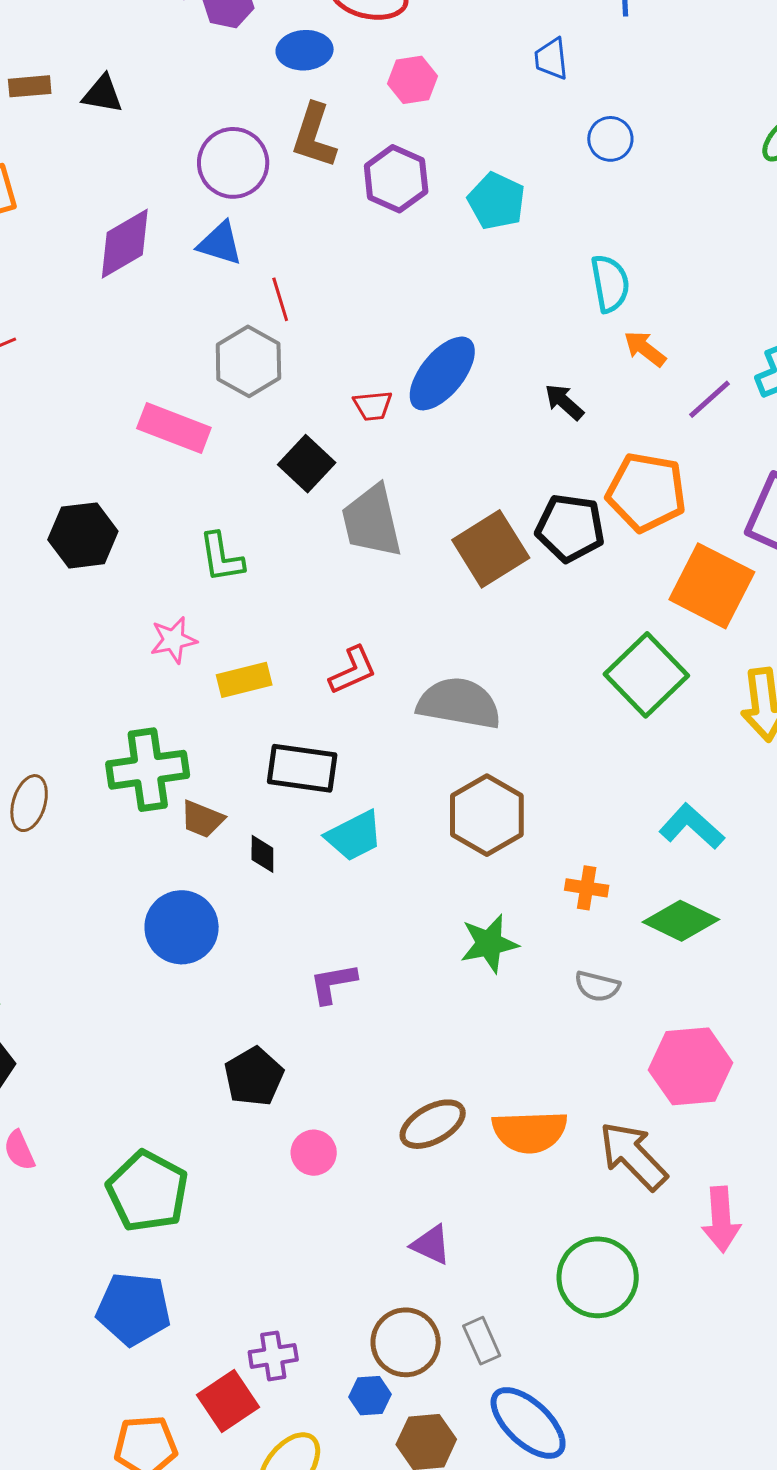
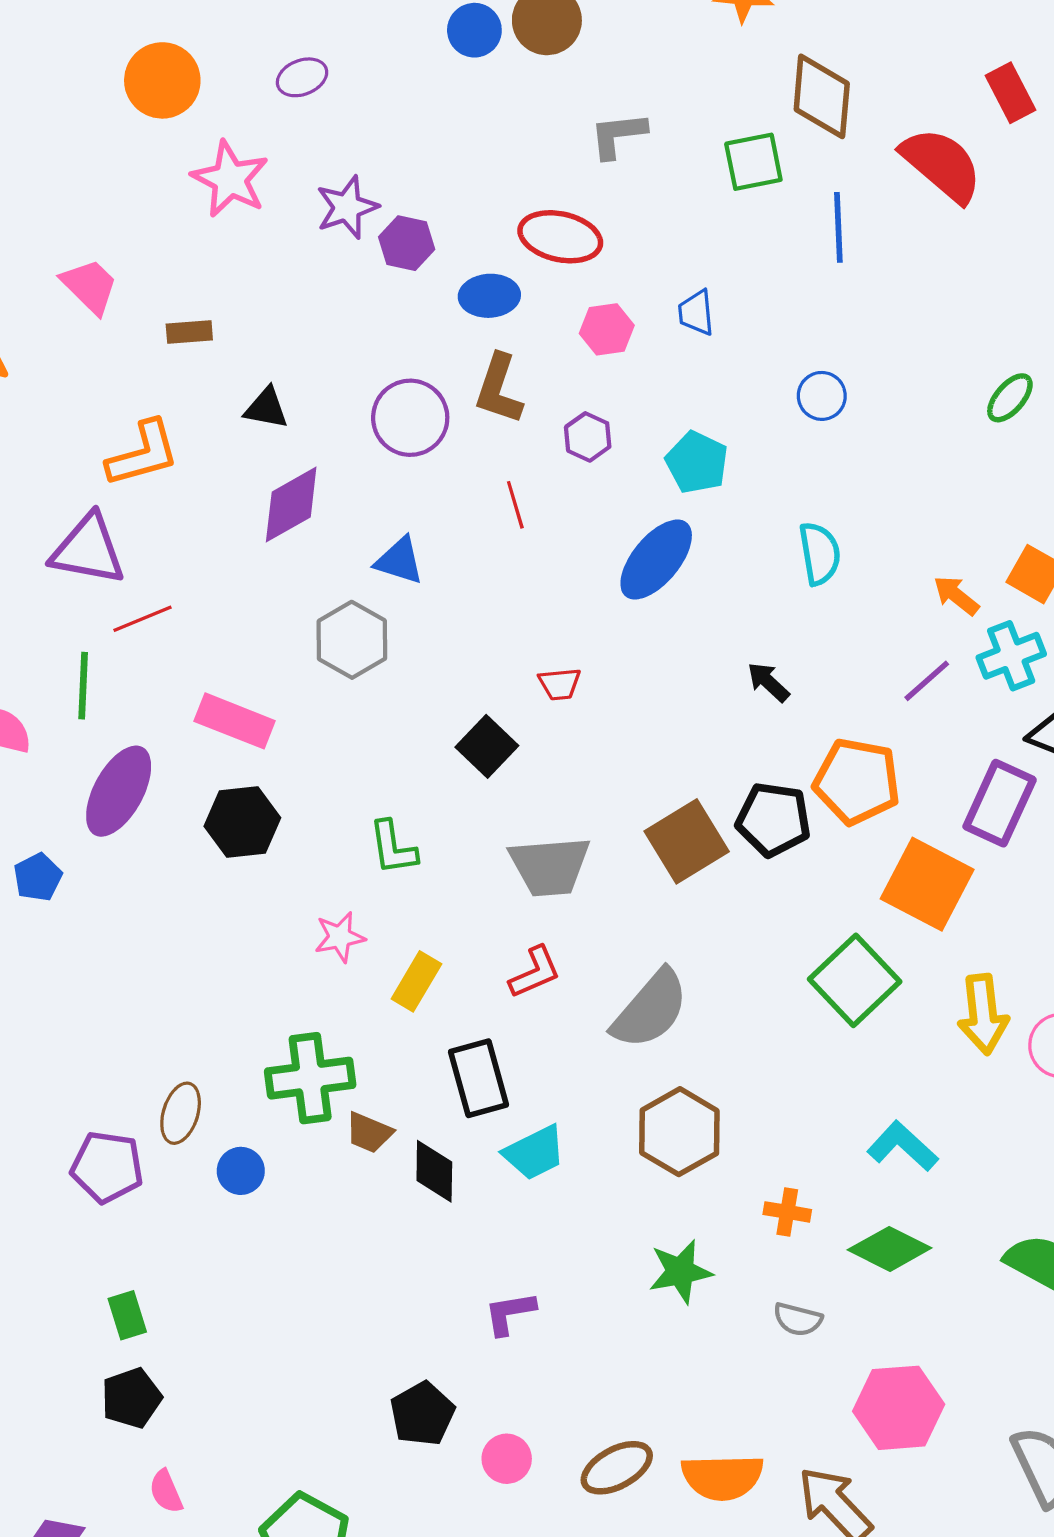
blue trapezoid: (551, 59) -> (696, 313), moved
black triangle: (103, 94) -> (266, 408), moved
purple hexagon: (396, 179) -> (588, 437), size x0.7
blue triangle: (220, 243) -> (399, 561), moved
red line: (280, 299) -> (515, 505), moved
orange arrow: (645, 349) -> (956, 595), moved
gray hexagon: (248, 361) -> (352, 640), moved
blue ellipse: (442, 373) -> (656, 560), moved
pink rectangle: (174, 428) -> (235, 721), moved
gray trapezoid: (372, 521) -> (550, 866), moved, turned -82
yellow rectangle: (244, 680) -> (416, 981), turned -46
gray semicircle: (459, 703) -> (650, 1009), turned 120
black rectangle: (302, 768) -> (479, 1078), turned 66
black diamond: (262, 854) -> (434, 1171), size x1.5
blue circle: (182, 927) -> (241, 1171), moved, size x0.6
pink circle: (314, 1153) -> (507, 1459), moved

